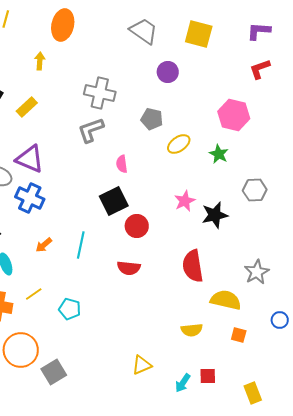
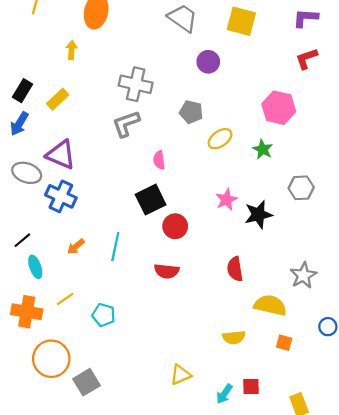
red semicircle: (193, 266) -> (235, 269), size x0.7

